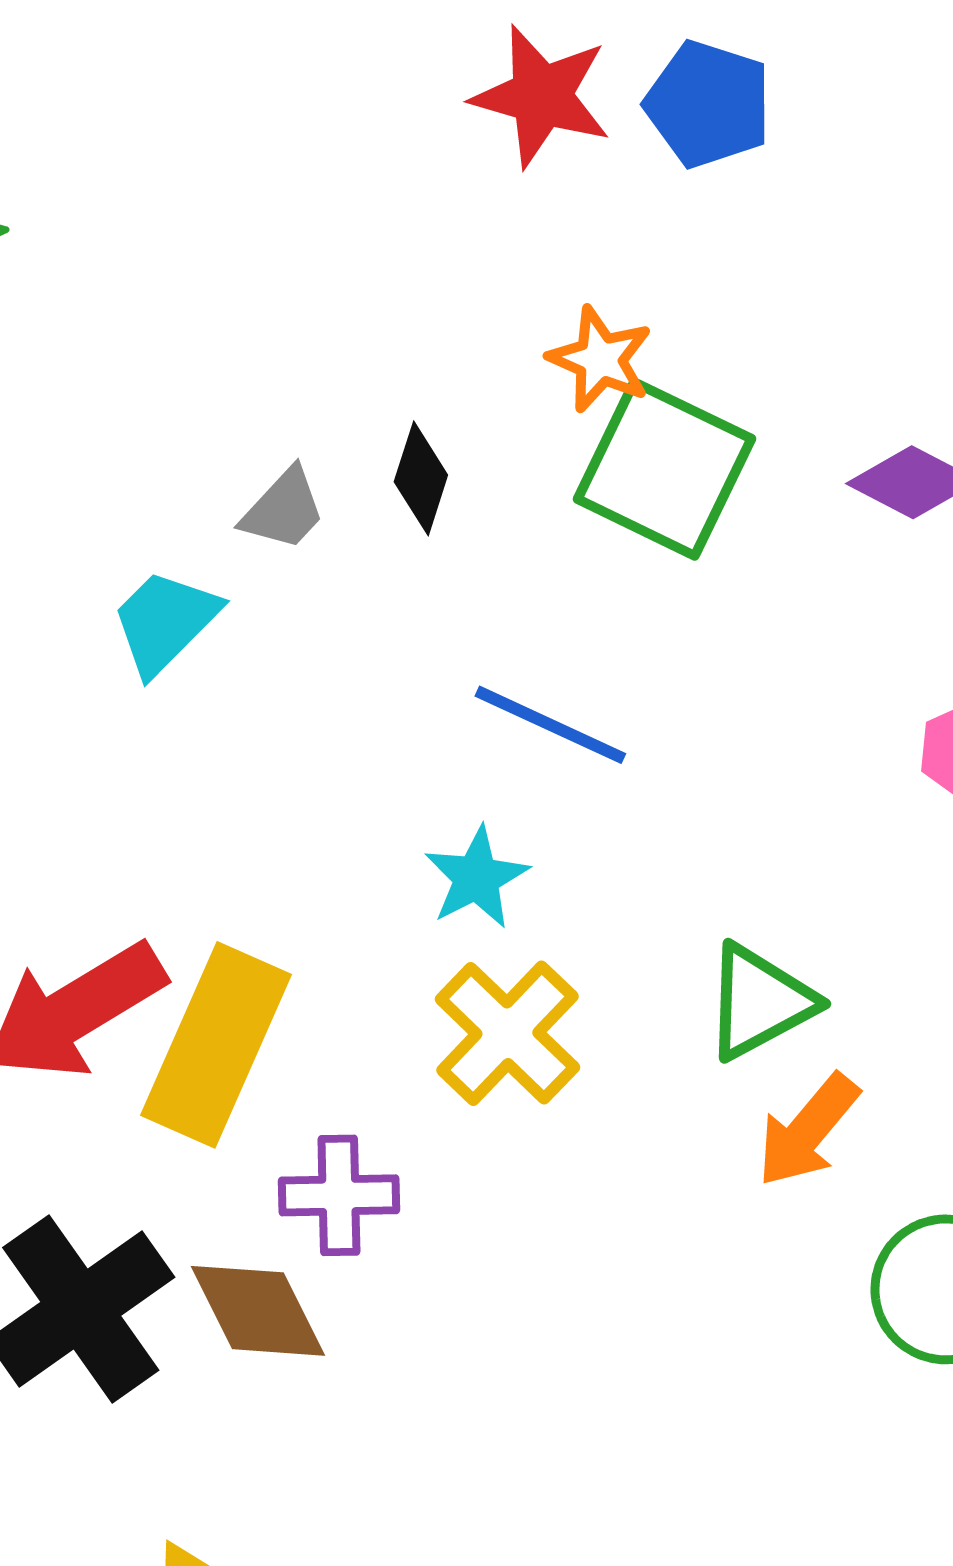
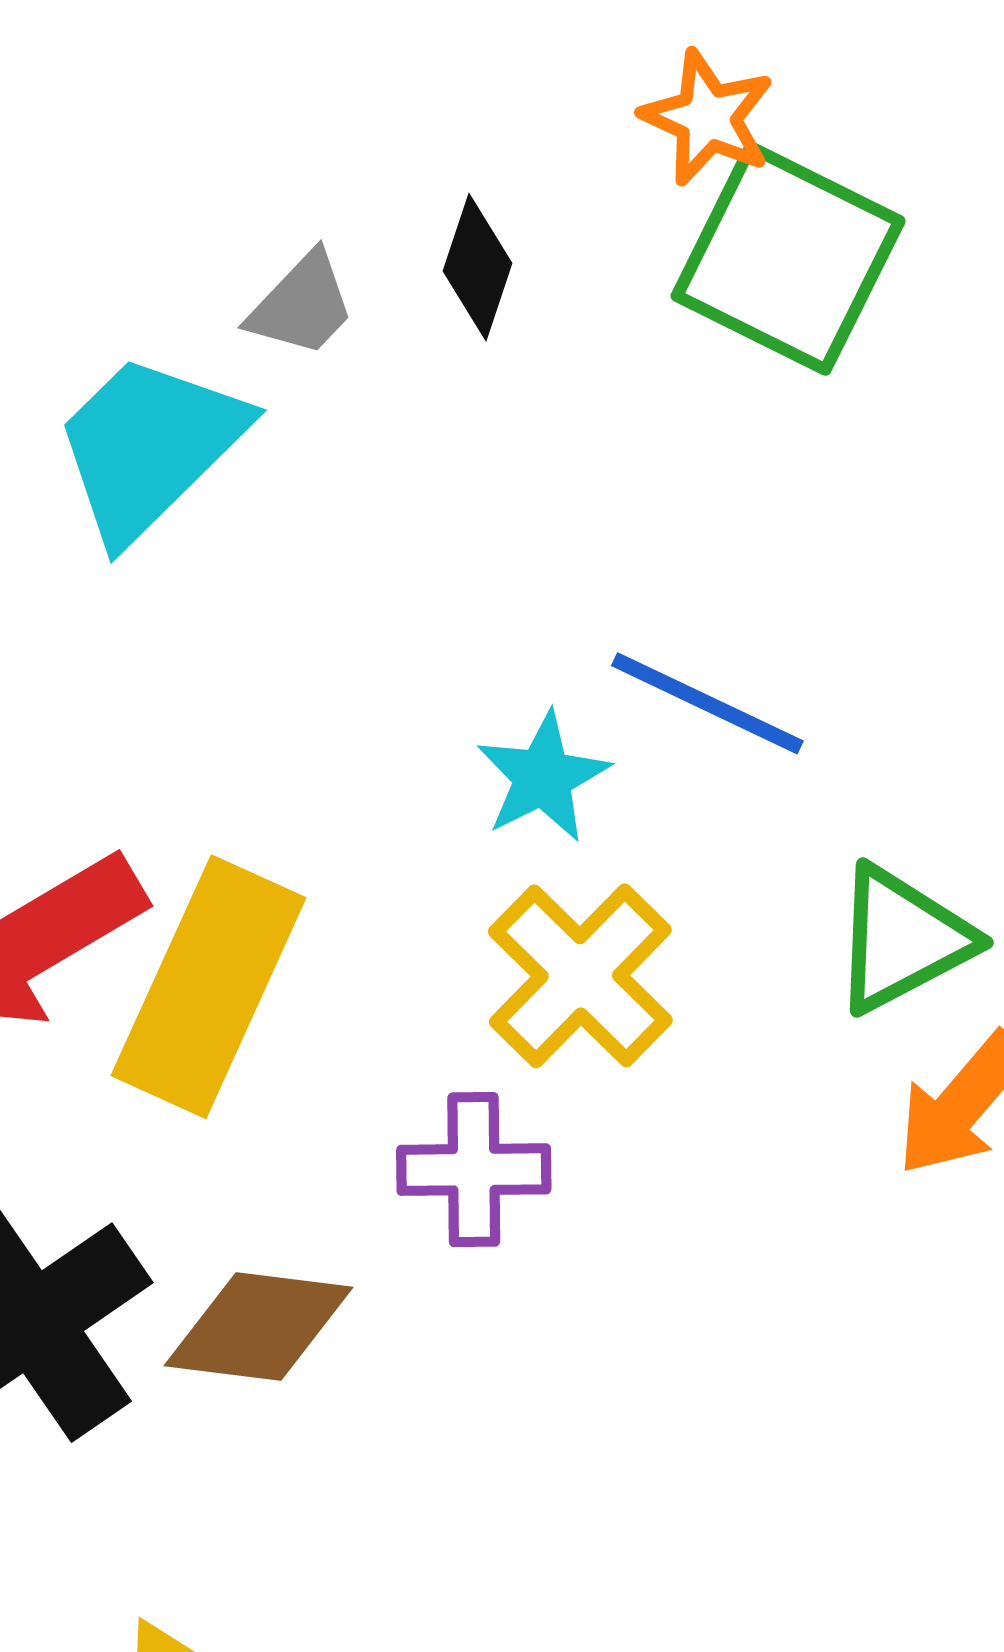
cyan trapezoid: (165, 622) -> (149, 447), size x1.4
blue line: (550, 725) -> (707, 703), moved
purple cross: (339, 1195) -> (474, 1170), moved
brown diamond: (258, 1311) -> (258, 1327), turned -57

